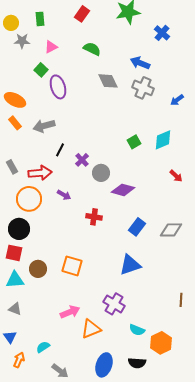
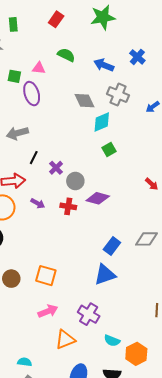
blue cross: (162, 33) -> (137, 57), moved
pink triangle: (51, 47) -> (39, 68), moved, turned 32
blue arrow: (140, 63) -> (104, 65), moved
green square: (41, 70) -> (14, 76), turned -32
gray diamond: (108, 81) -> (85, 101), moved
cyan diamond: (163, 140) -> (102, 122), moved
red cross: (94, 217) -> (68, 206), moved
blue rectangle: (137, 227) -> (112, 246), moved
pink arrow: (70, 312) -> (48, 311), moved
cyan semicircle: (43, 347) -> (25, 362), moved, turned 40

